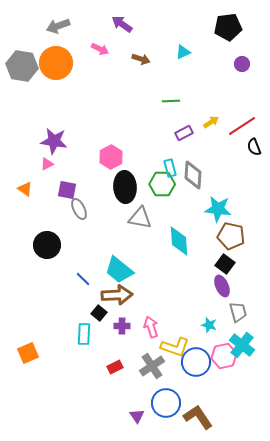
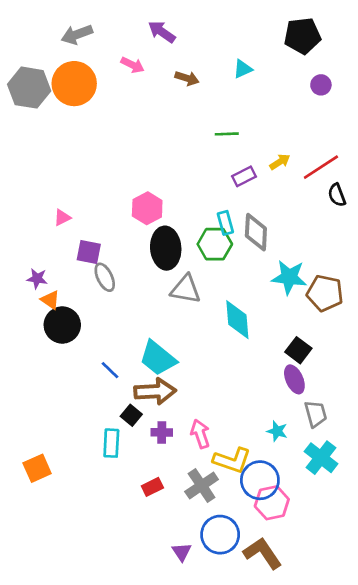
purple star: (54, 141) -> (37, 279), moved, size x0.6
orange triangle: (25, 189) -> (50, 300), moved
brown pentagon: (231, 236) -> (325, 293), moved
pink hexagon: (224, 356) -> (272, 503), moved

